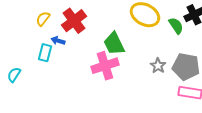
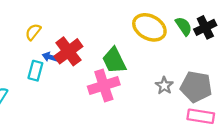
red cross: (74, 21) -> (68, 51), moved
green semicircle: (176, 26) -> (184, 26), moved

